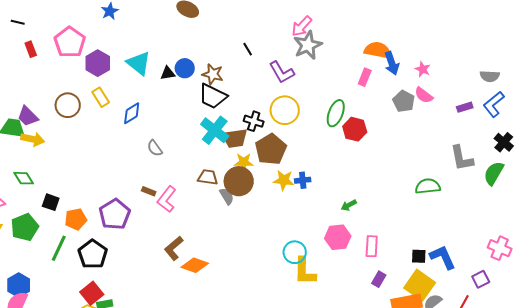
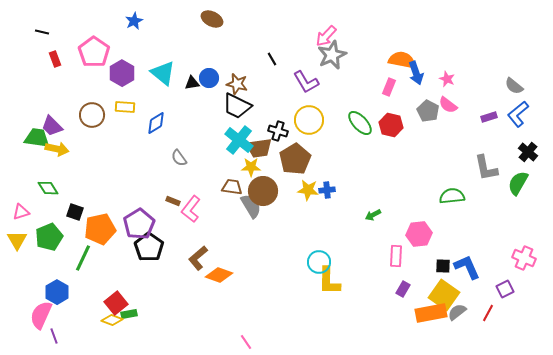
gray semicircle: (490, 76) -> (514, 86), turned 36
yellow rectangle: (101, 97) -> (125, 107), turned -54
green ellipse: (336, 113) -> (360, 123), turned -64
red hexagon: (355, 129) -> (391, 125), moved
yellow star: (244, 162) -> (251, 167), moved
gray semicircle: (227, 196) -> (251, 206), size x1.4
orange pentagon: (76, 219) -> (100, 229), size x1.4
pink hexagon: (338, 237) -> (419, 234), moved
black pentagon: (93, 254) -> (149, 247), moved
blue hexagon: (19, 285) -> (57, 292), moved

